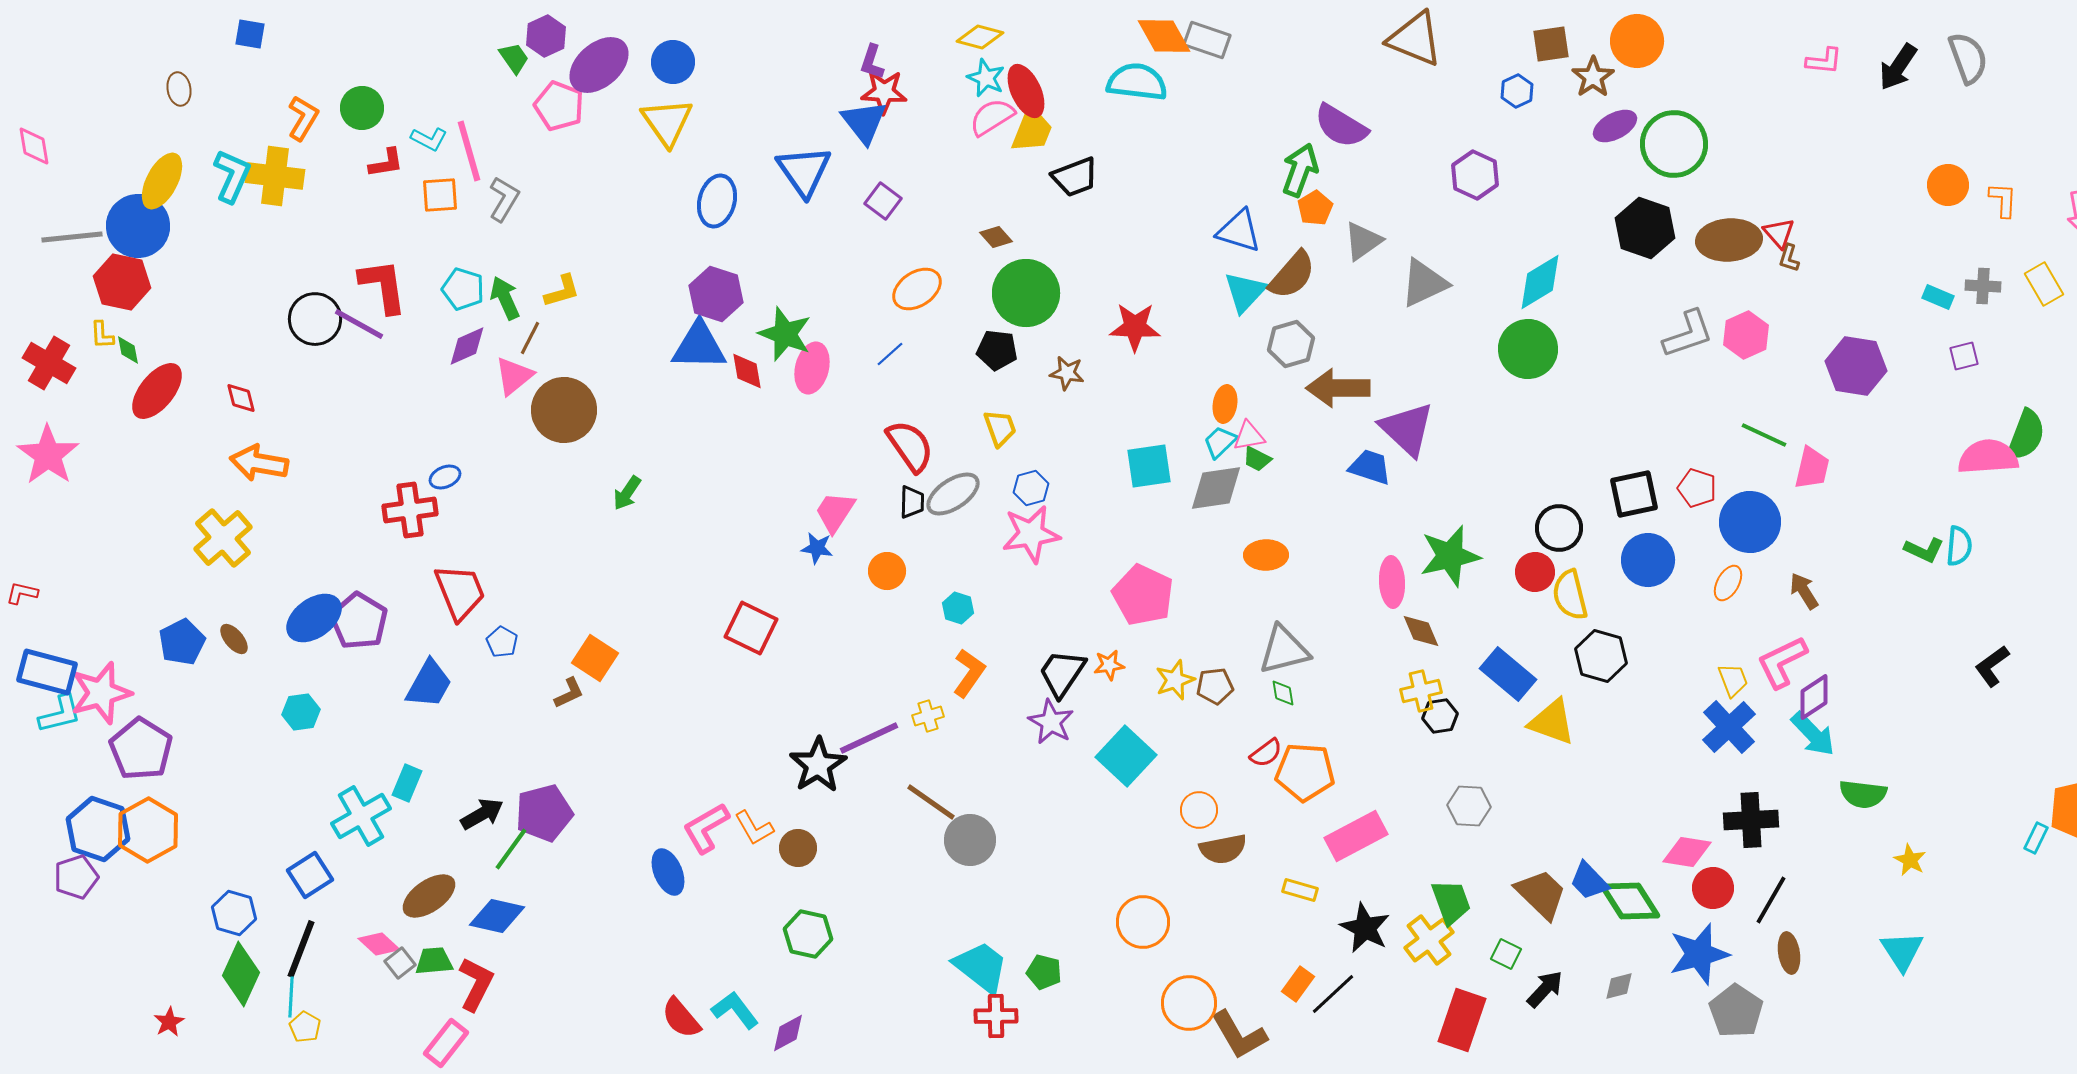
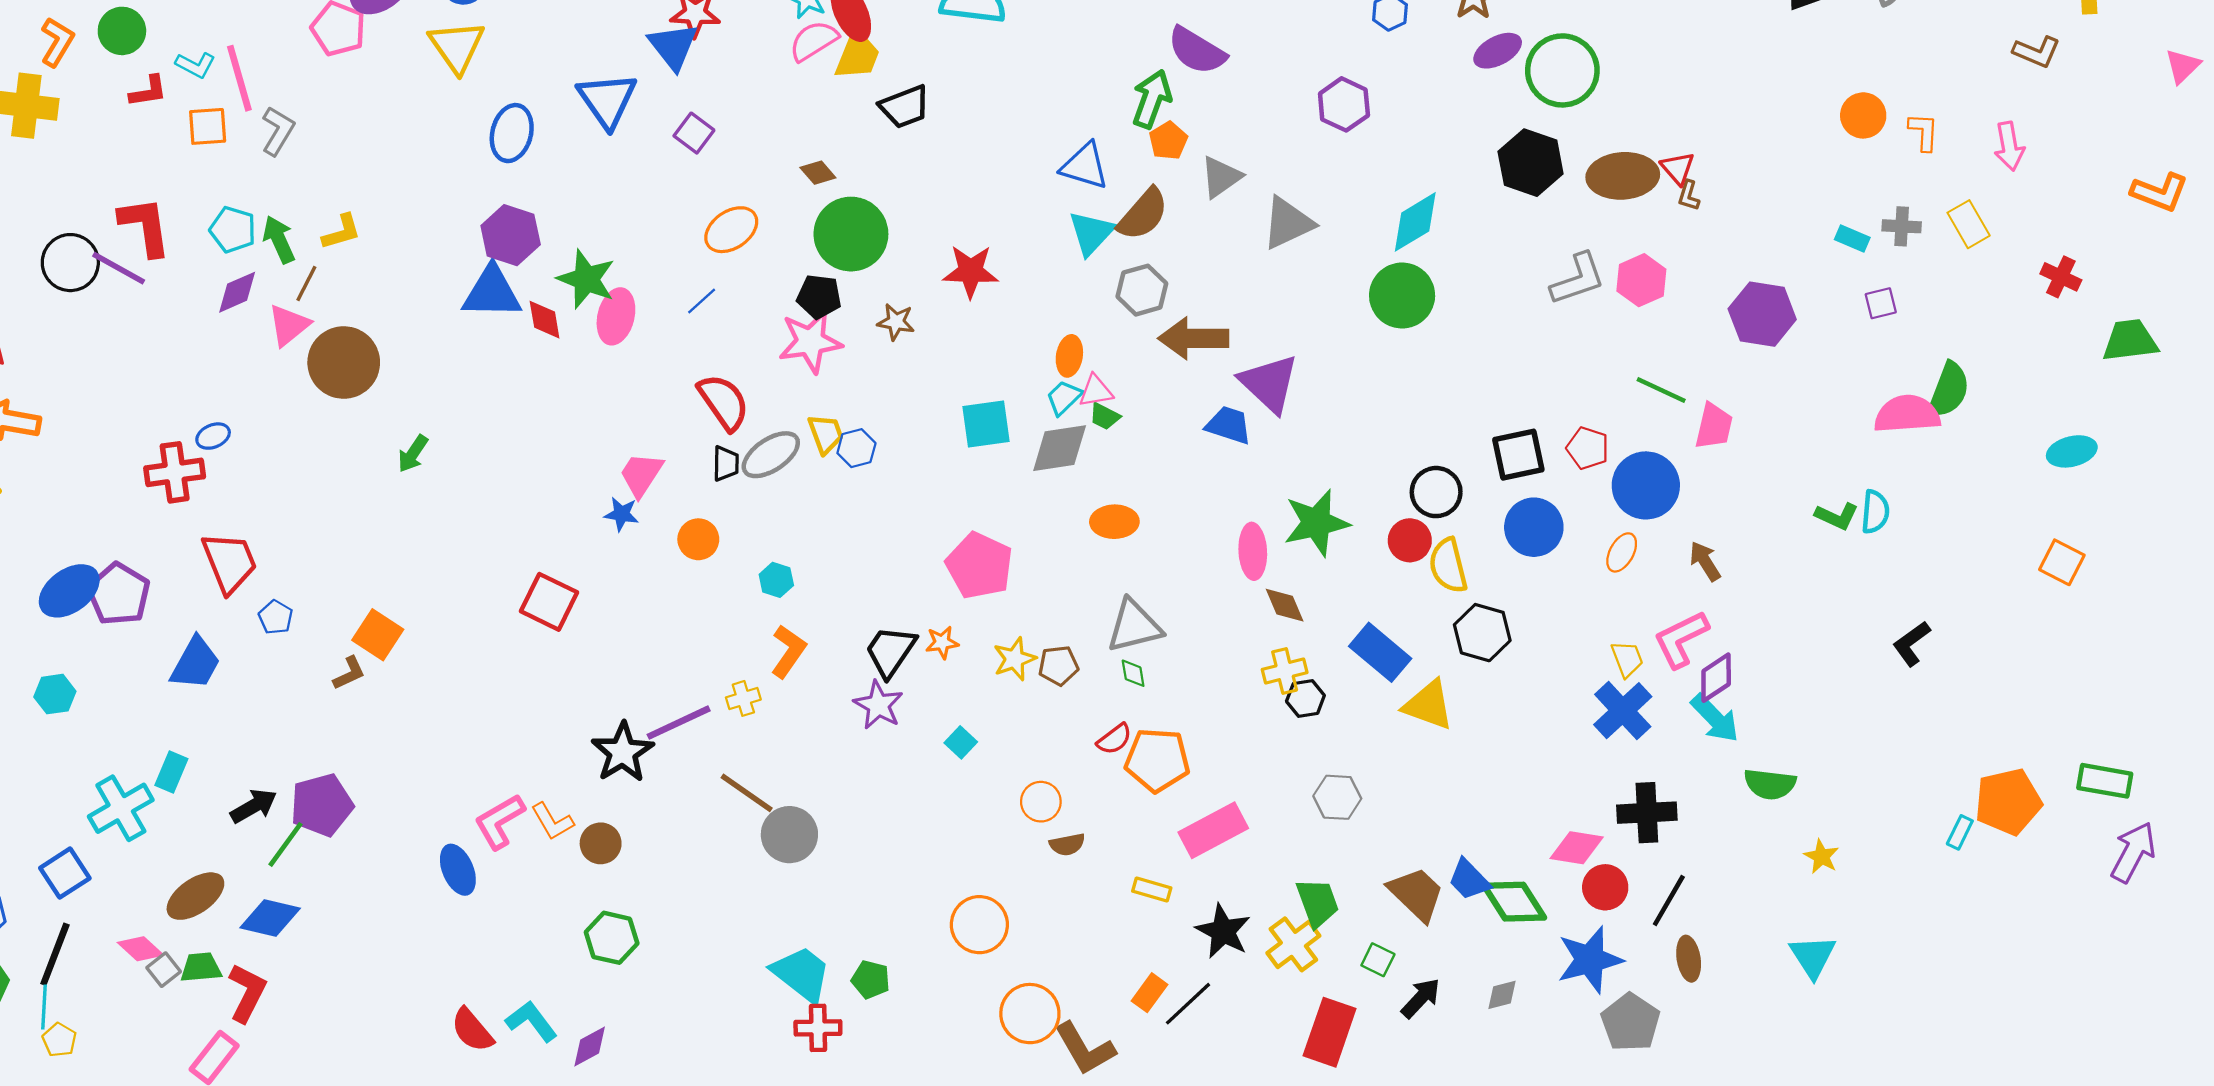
yellow trapezoid: (1000, 428) -> (826, 434), moved
pink star: (1031, 534) -> (810, 342), moved
cyan square: (1126, 756) -> (961, 742), size x0.5
brown semicircle: (1223, 849) -> (1067, 844), size x0.7

